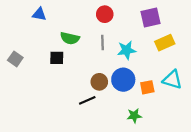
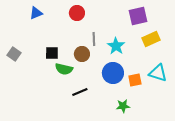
blue triangle: (39, 14) -> (36, 13), turned -32
red circle: (105, 14) -> (77, 13), moved
green semicircle: (70, 38) -> (64, 69), moved
cyan star: (127, 50) -> (116, 46), turned -30
brown circle: (99, 82) -> (82, 54), moved

